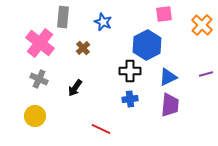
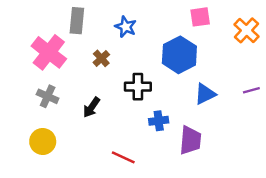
black cross: (130, 71) -> (138, 87), moved
purple trapezoid: (170, 105) -> (190, 140), moved

